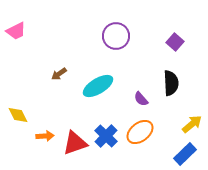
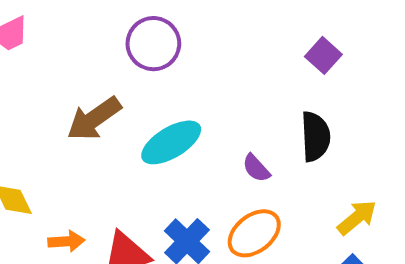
purple circle: (116, 36) -> (153, 44), moved
brown arrow: (59, 74) -> (94, 119), size x1.8

